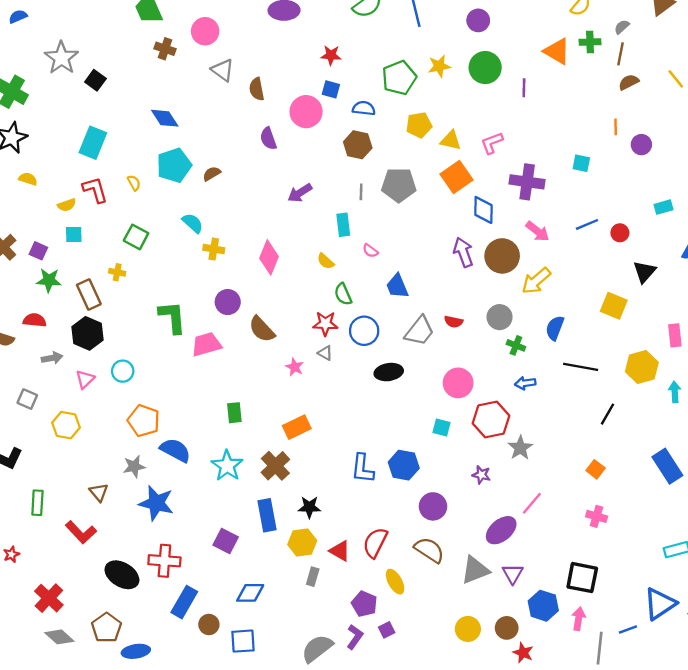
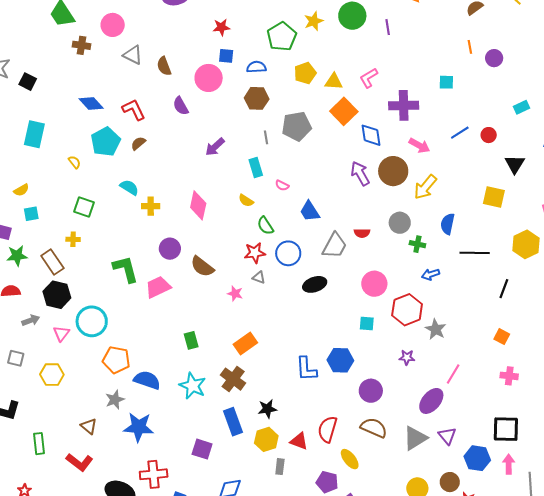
red L-shape: (95, 190) -> (134, 110), moved
cyan circle: (123, 371) -> (92, 321), size x1.6

